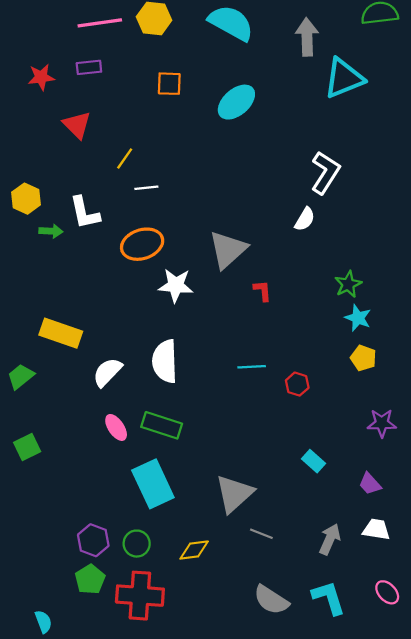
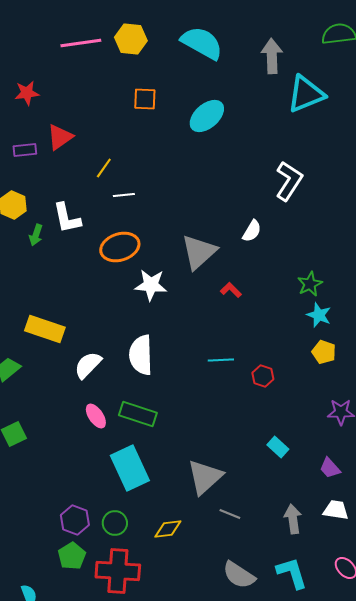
purple rectangle: (89, 67) -> (25, 150), moved
red triangle: (77, 125) -> (60, 137), turned 40
white semicircle: (305, 219) -> (252, 231), moved
green arrow: (51, 231) -> (36, 235), turned 105
red L-shape: (262, 291) -> (231, 290), turned -40
gray arrow: (330, 539) -> (293, 519), turned -32

